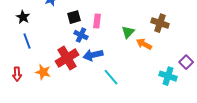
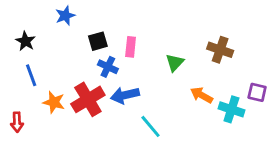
orange arrow: (144, 44) -> (202, 95), moved
purple square: (186, 62) -> (257, 92), moved, turned -32
orange star: (43, 72) -> (54, 102), moved
cyan cross: (168, 76) -> (231, 109), moved

